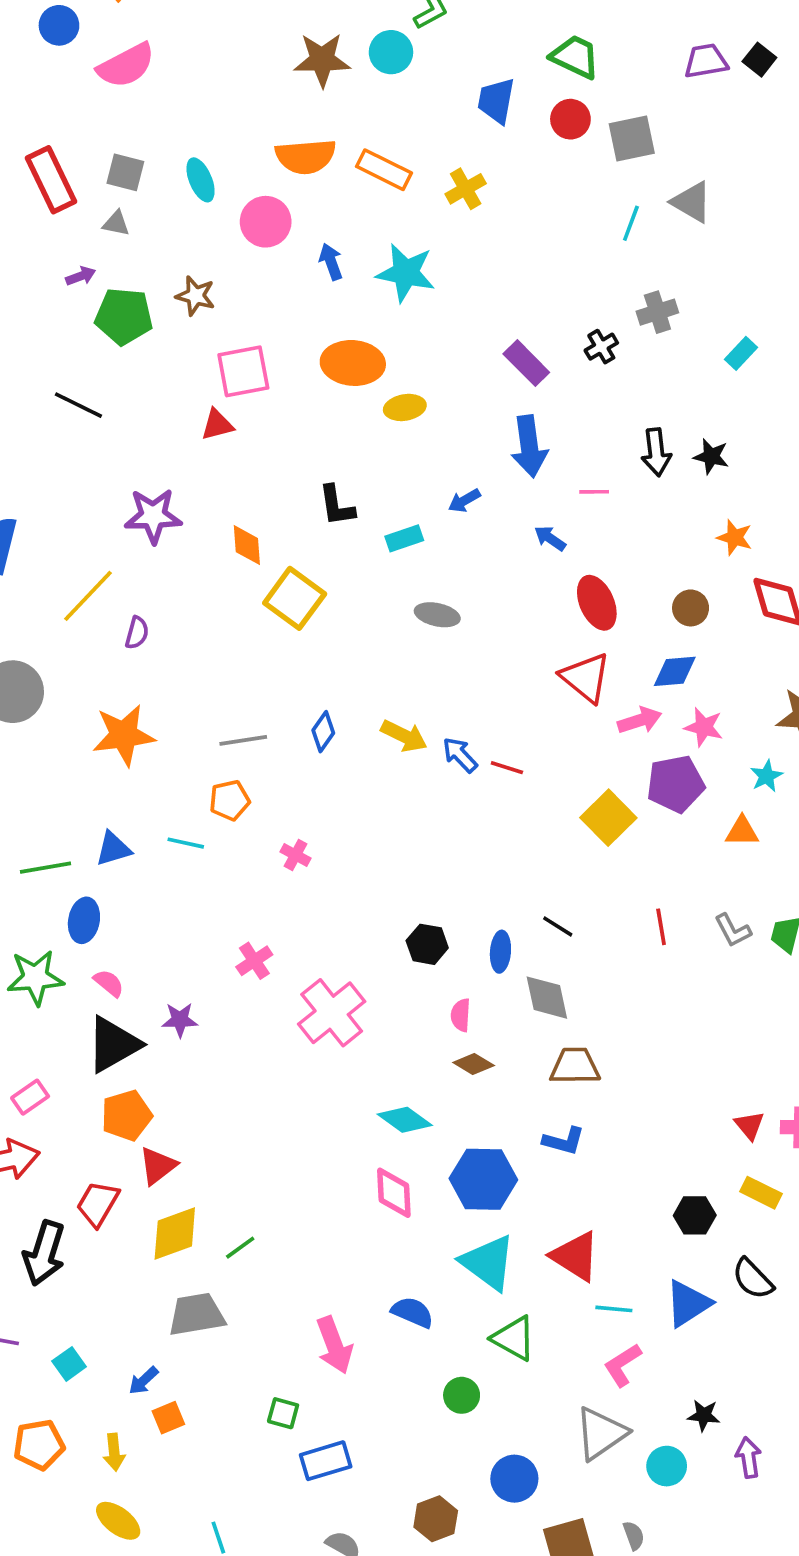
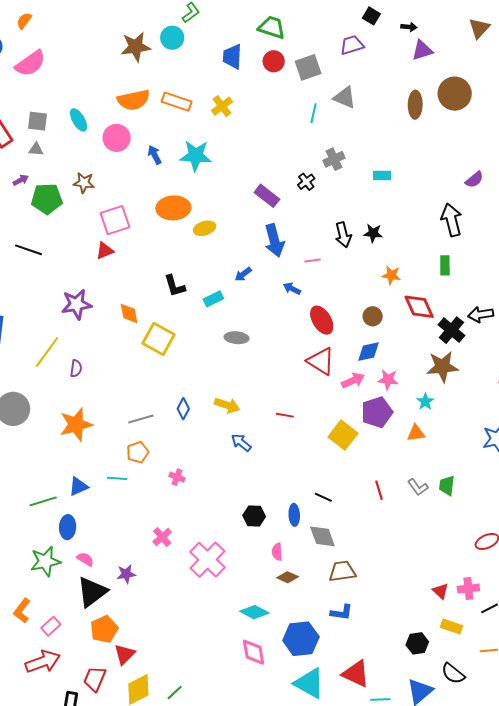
purple trapezoid: (706, 61) -> (352, 45), moved
cyan rectangle: (741, 353) -> (382, 176), turned 54
blue arrow: (460, 755) -> (241, 443), moved

